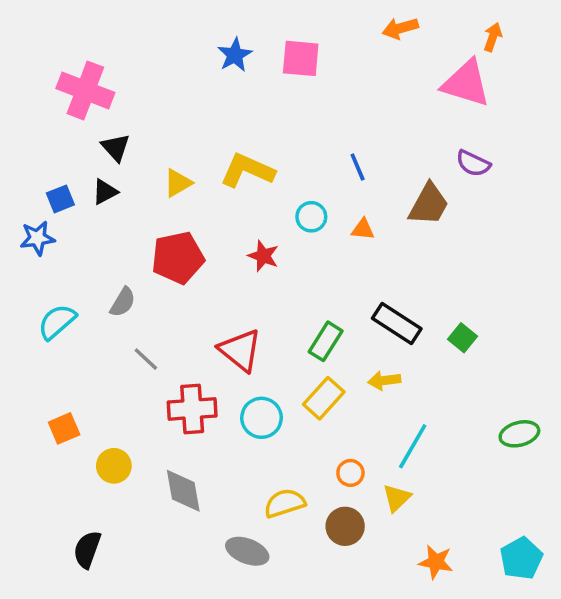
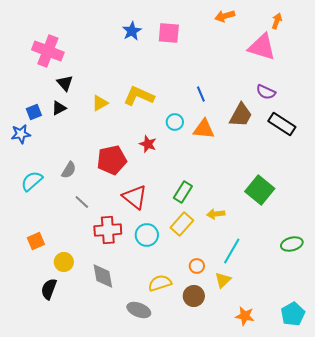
orange triangle: (363, 229) -> (204, 129), size x1.6
red pentagon: (178, 258) -> (112, 160), moved
black rectangle: (397, 324) -> (282, 124), moved
green square: (463, 338) -> (260, 190), size x1.8
black semicircle: (87, 549) -> (49, 289), moved

